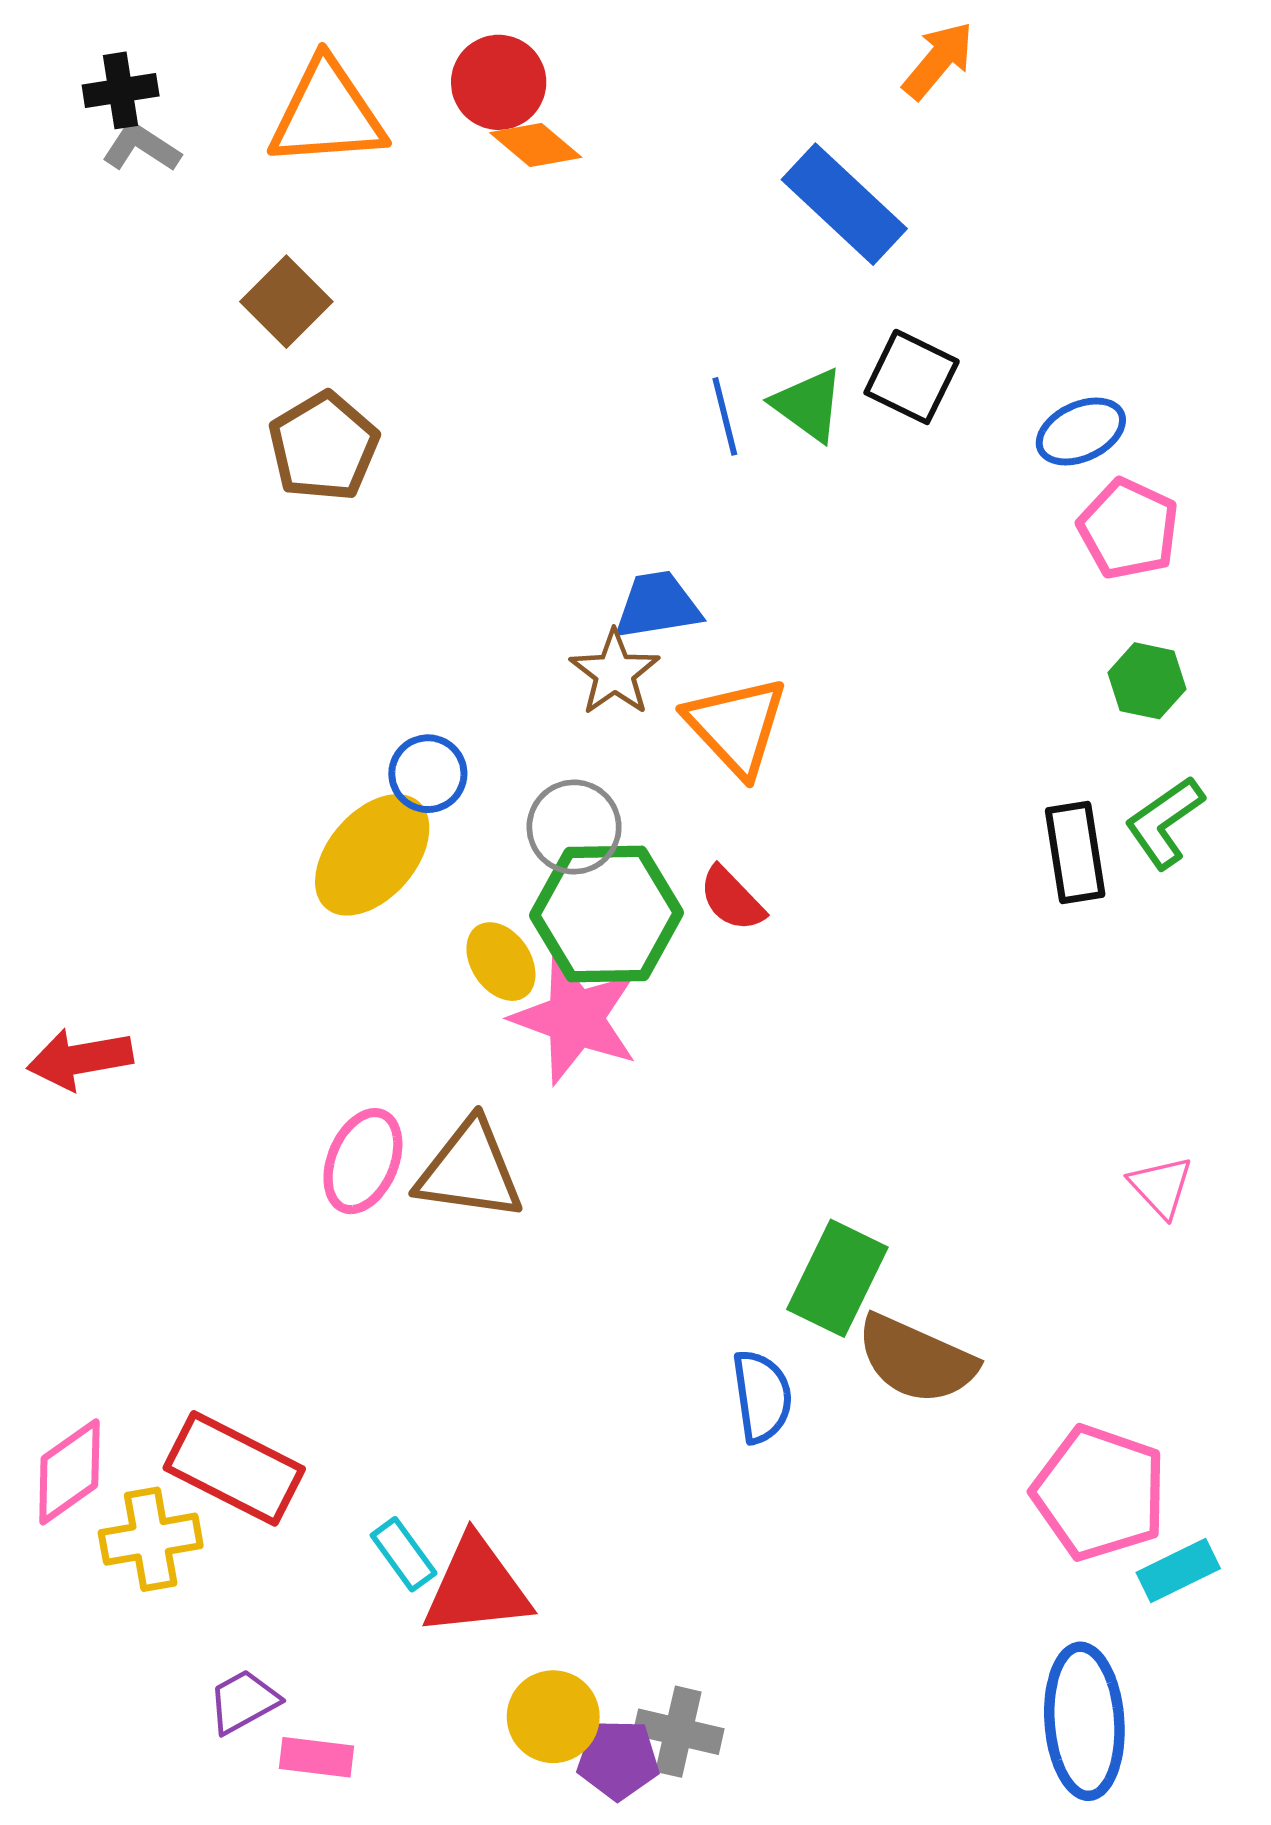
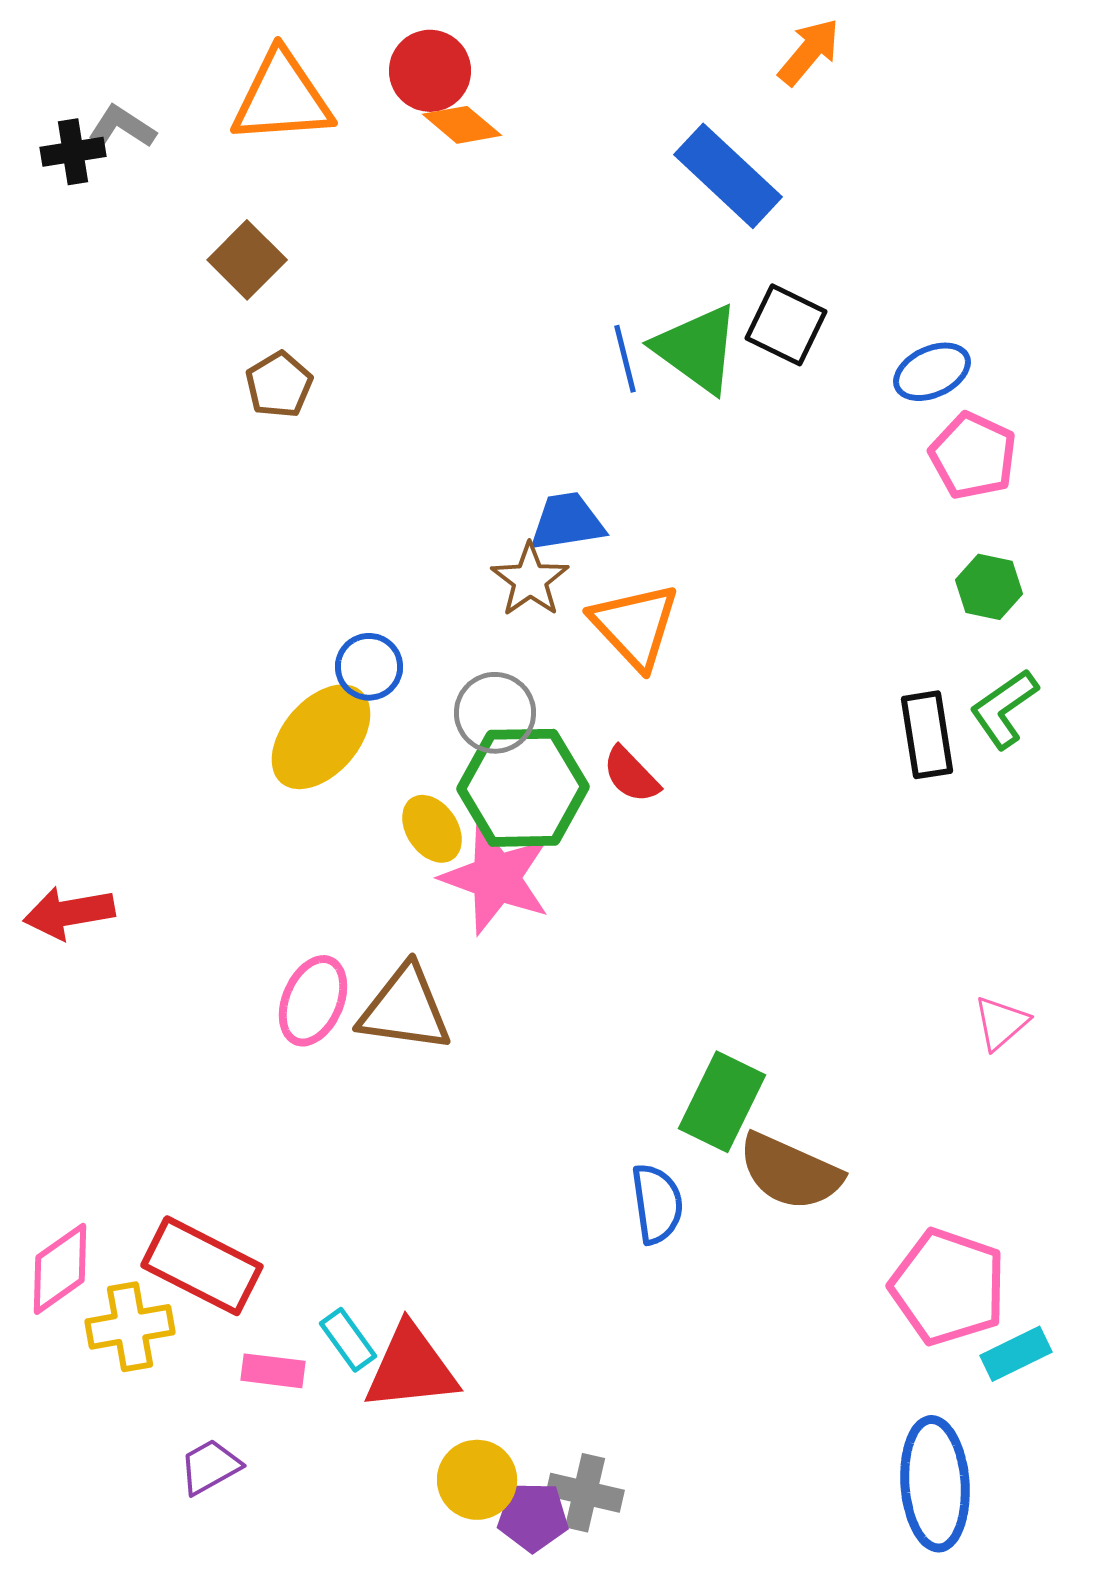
black cross: (121, 90) -> (73, 152), moved
green triangle: (808, 405) -> (697, 349), size x1.4
brown pentagon: (323, 447) -> (279, 385), size x0.7
pink triangle: (1161, 1187) -> (1001, 1023), turned 32
pink rectangle: (317, 1757) -> (273, 1371), moved

